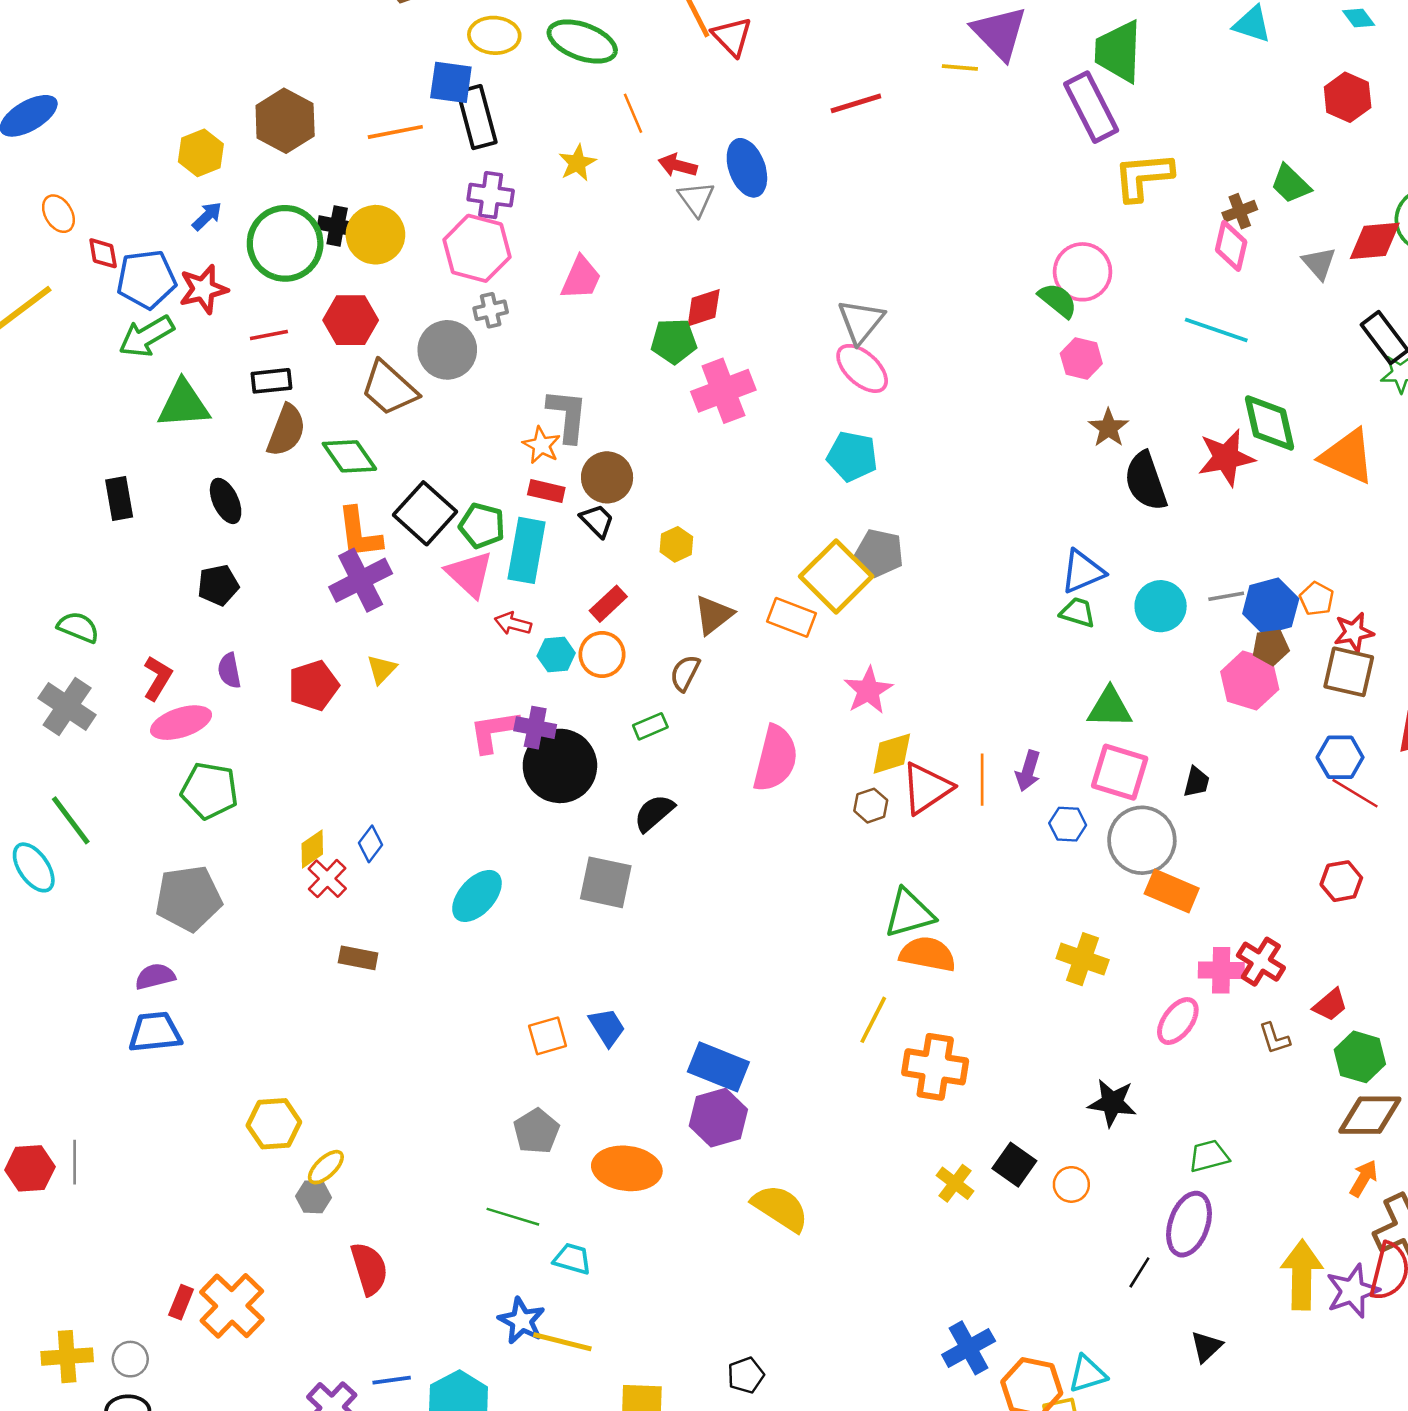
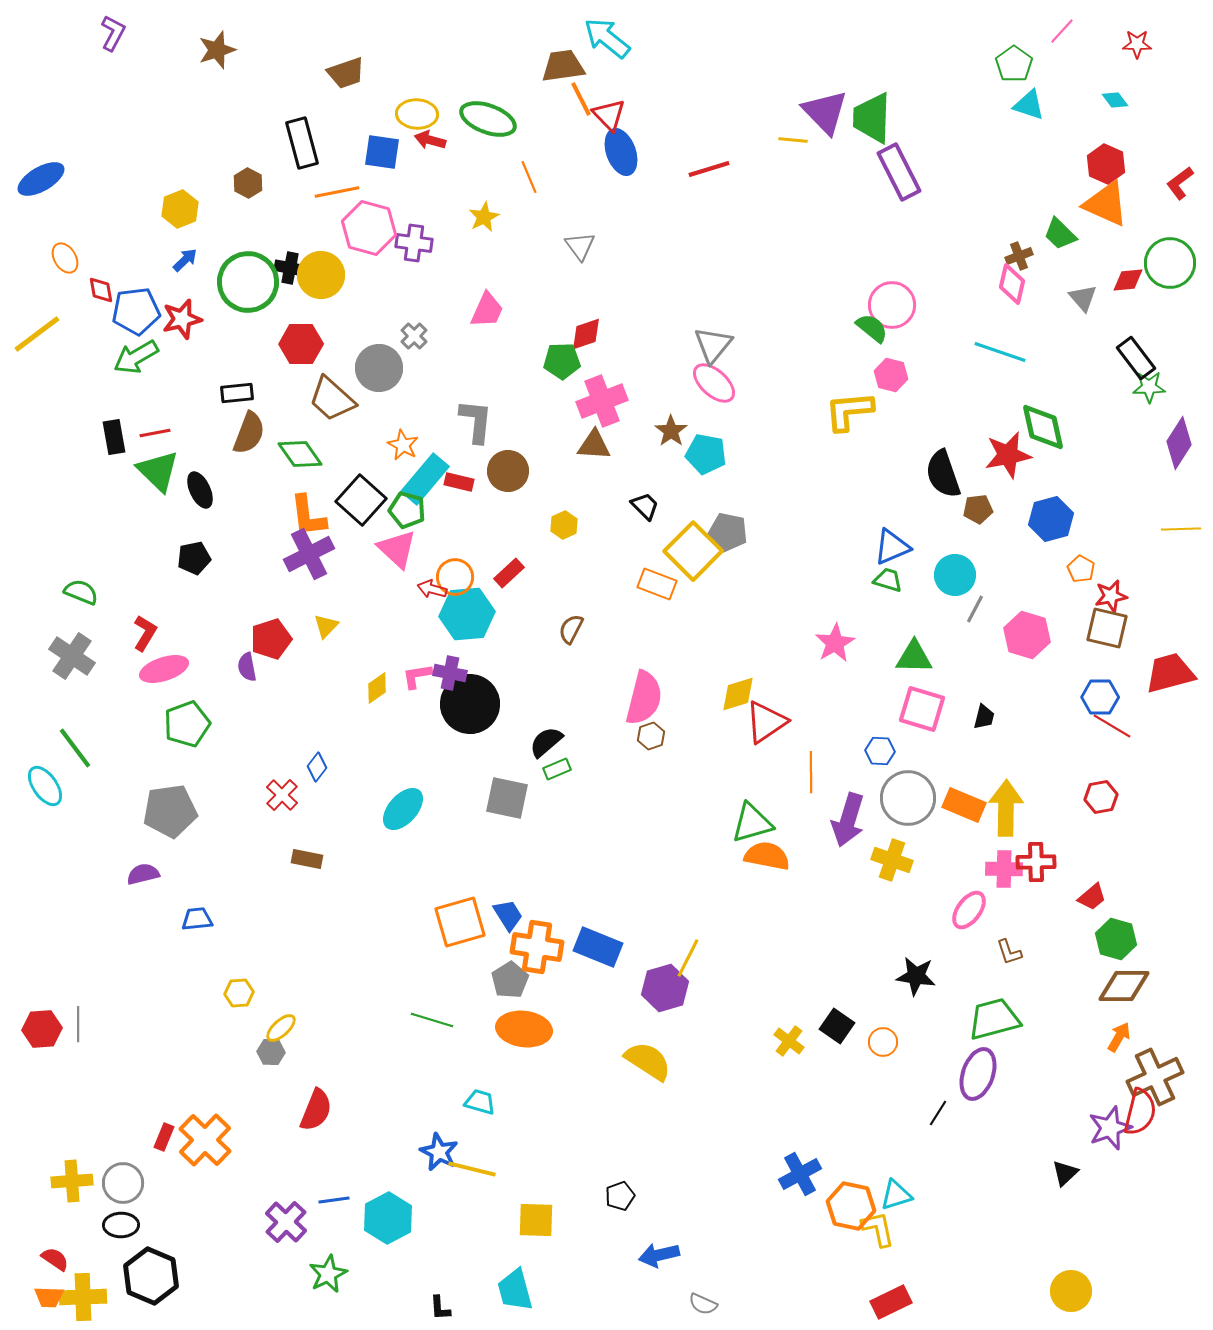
green trapezoid: (1118, 51) -> (872, 118), moved
black rectangle: (477, 117) -> (302, 143), moved
brown hexagon: (285, 121) -> (248, 183), size x0.6
red arrow: (678, 165) -> (430, 140), moved
blue ellipse: (747, 168) -> (621, 152), moved
yellow L-shape: (1143, 176) -> (849, 411), moved
red diamond: (1375, 241) -> (1128, 280), size x0.7
pink hexagon: (477, 248) -> (369, 228), moved
gray cross: (491, 310) -> (414, 336), turned -32
red line: (269, 335) -> (155, 433), moved
green triangle: (184, 404) -> (158, 471), moved, turned 48
brown star: (1109, 428) -> (671, 431), moved
orange star: (541, 445) -> (403, 445), moved
orange triangle: (1348, 456) -> (1106, 204), moved
black rectangle: (119, 498) -> (114, 437), moved
black trapezoid: (597, 521) -> (645, 506), moved
cyan rectangle: (527, 550) -> (425, 479), moved, turned 30
gray line: (1226, 596) -> (975, 609), moved, turned -52
blue hexagon: (1271, 606) -> (1051, 519), moved
brown triangle: (713, 615) -> (594, 445), moved, turned 42
brown pentagon: (1271, 647) -> (978, 509), moved
cyan hexagon: (556, 654) -> (467, 614), size x1.8
orange circle: (602, 654) -> (455, 577), moved
purple semicircle: (229, 671) -> (247, 667), moved
pink star: (868, 690) -> (835, 643), moved
green rectangle: (650, 726) -> (557, 769), moved
pink L-shape: (494, 731) -> (417, 676), size x0.7
purple arrow: (1028, 771) -> (848, 820), moved, size x1.6
orange line: (982, 780) -> (811, 772), moved
green pentagon: (210, 791) -> (187, 724), turned -30
brown hexagon: (871, 806) -> (651, 736), moved
gray circle: (1142, 840) -> (908, 798), moved
yellow diamond: (312, 849) -> (377, 688), moved
red cross: (1261, 962) -> (1036, 862), turned -33
yellow line: (873, 1020) -> (688, 958), moved
blue trapezoid: (155, 1032) -> (197, 919), moved, size x0.7
orange square: (548, 1036) -> (460, 922), size x1.6
brown L-shape: (1274, 1038) -> (1009, 952), moved
orange cross: (935, 1067) -> (537, 947), moved
purple hexagon: (718, 1118) -> (665, 988), moved
yellow hexagon: (274, 1124) -> (239, 993), size x0.7
gray pentagon: (536, 1131) -> (510, 980), moved
green trapezoid: (1209, 1156) -> (994, 1019), size x1.6
green line: (513, 1217) -> (432, 1020), moved
red semicircle: (369, 1269) -> (316, 1110), turned 39
yellow arrow: (1302, 1275) -> (1006, 808), moved
black triangle: (1206, 1347) -> (1065, 1173), moved
gray circle: (130, 1359) -> (123, 1183), size x1.4

